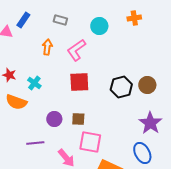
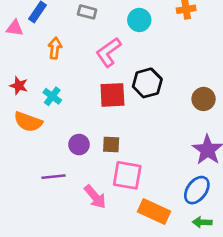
orange arrow: (47, 47) -> (55, 48), moved
black hexagon: (121, 87) -> (147, 83), moved
blue ellipse: (142, 153) -> (197, 190), turned 65

